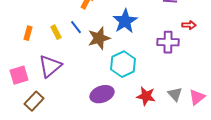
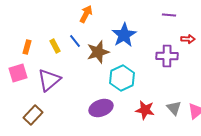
pink square: (19, 75) -> (18, 73), moved

